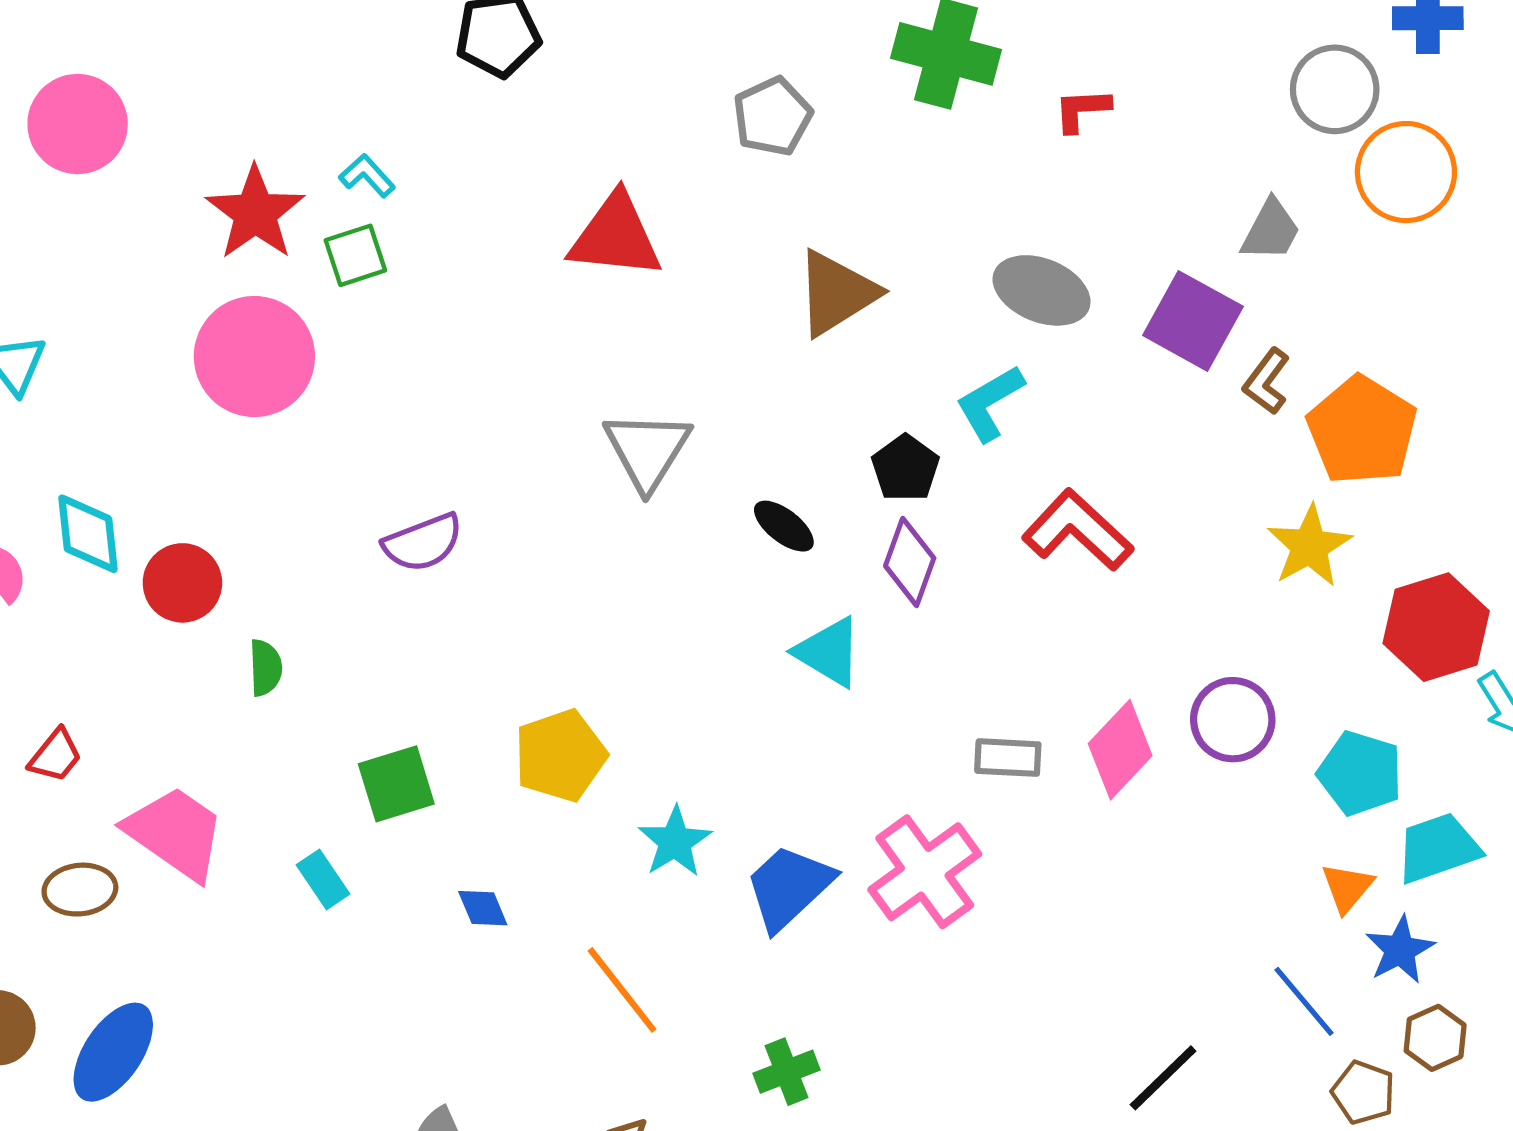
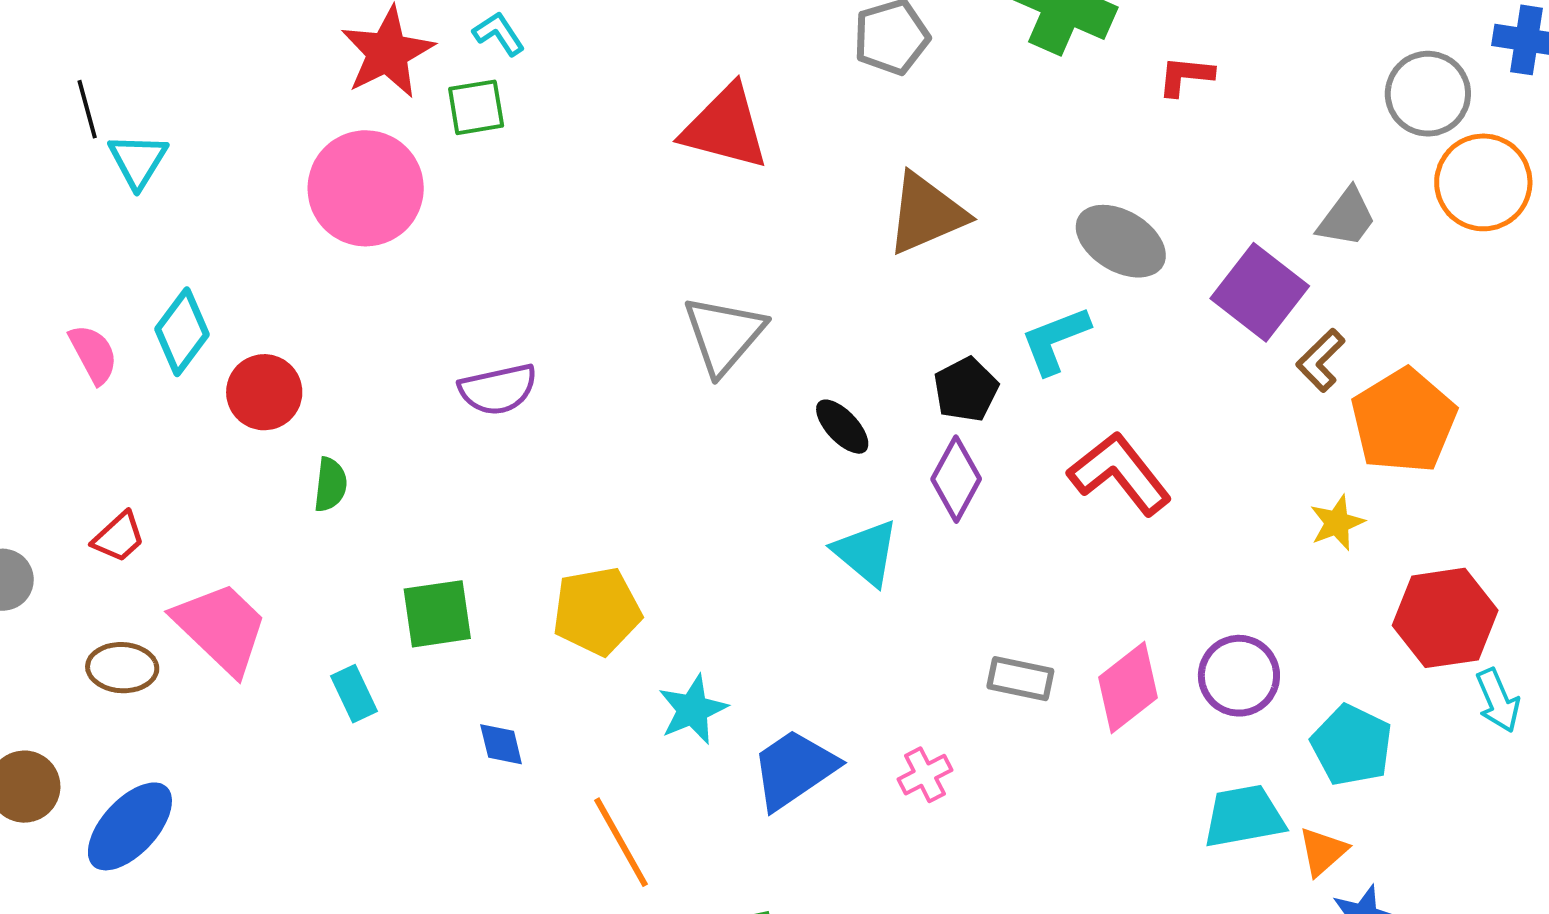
cyan diamond: (88, 534) -> (182, 332), turned 34
yellow star: (1309, 546) -> (1337, 523), size x0.7
cyan trapezoid: (1438, 848) -> (1244, 816), moved
pink cross: (925, 872) -> (925, 775), size x0.5

